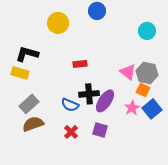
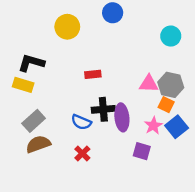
pink triangle: (128, 72) -> (149, 84), turned -36
purple ellipse: (105, 101) -> (122, 117), turned -40
purple square: (100, 130) -> (142, 151), moved

